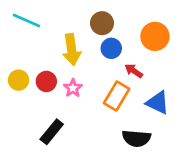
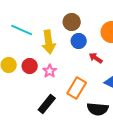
cyan line: (26, 21) -> (22, 30), moved
orange rectangle: (117, 96) -> (77, 88), moved
black rectangle: (52, 132) -> (47, 104), moved

